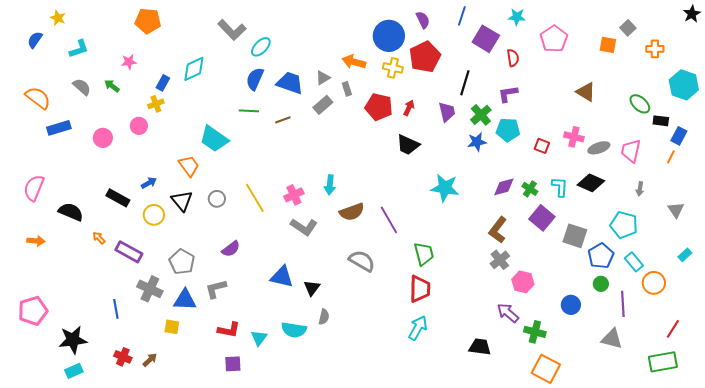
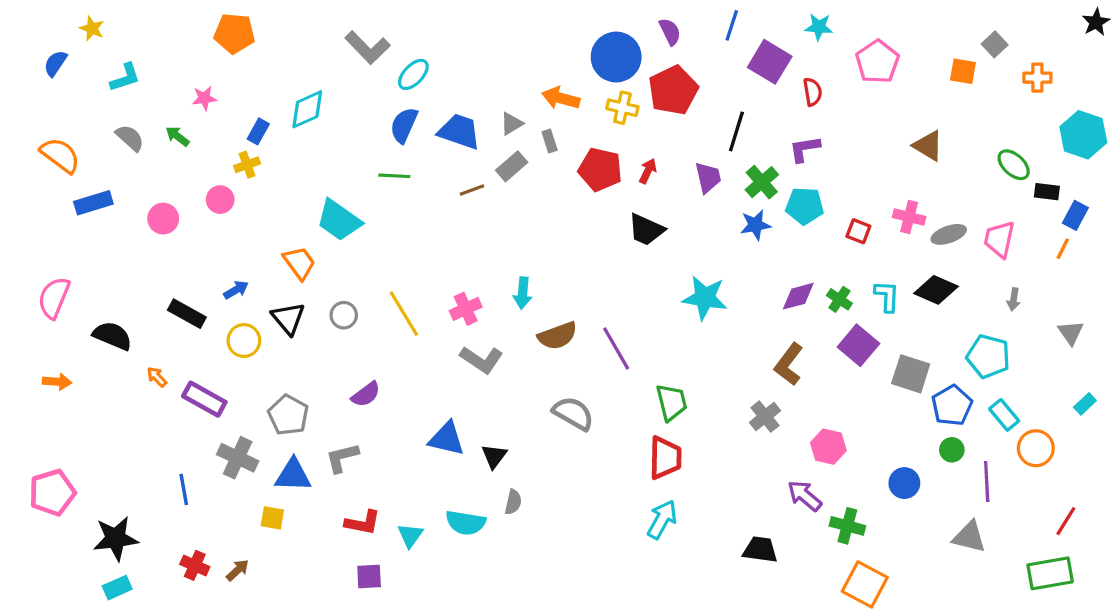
brown line: (283, 120) -> (472, 190), moved
gray cross: (500, 260) -> (765, 417), moved

